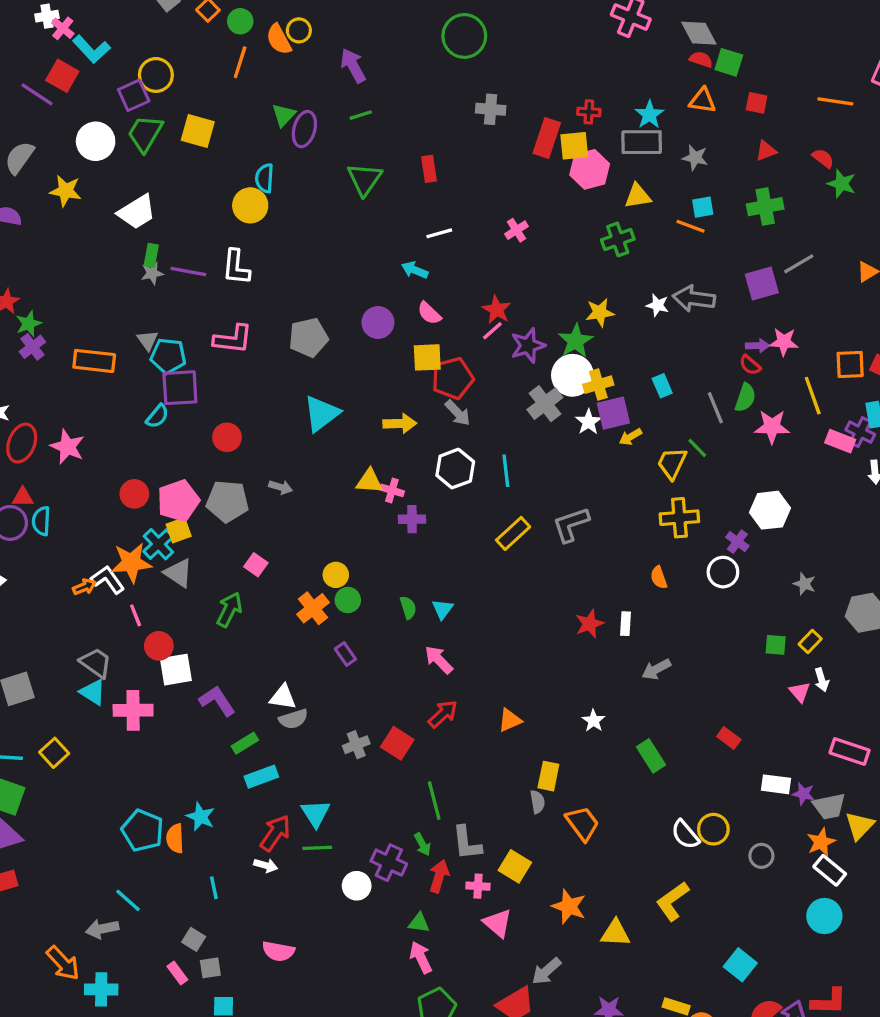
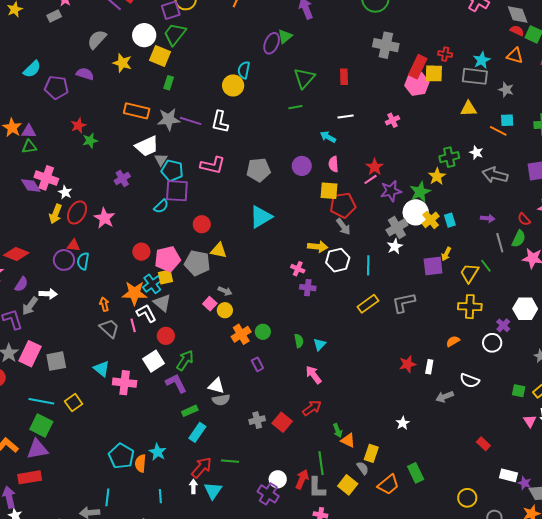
gray cross: (491, 109) -> (386, 45), size x1.4
green triangle: (284, 115) -> (285, 36), moved
green line: (361, 115) -> (295, 107), moved
yellow square: (198, 131) -> (160, 56), moved
pink hexagon: (590, 169) -> (417, 84), moved
white trapezoid: (137, 212) -> (147, 146), moved
green cross: (618, 239) -> (449, 157), moved
green rectangle: (151, 255) -> (169, 83), moved
gray star: (152, 273) -> (169, 119), size x1.6
white star: (658, 305) -> (476, 153), moved
pink semicircle: (429, 313) -> (333, 164), turned 35
yellow star: (600, 313) -> (437, 176), turned -30
purple arrow: (757, 346) -> (488, 218), moved
purple cross: (32, 347) -> (122, 178), moved
orange rectangle: (94, 361) -> (137, 111), moved
yellow cross: (598, 385) -> (431, 220), turned -30
cyan rectangle: (662, 386) -> (450, 220), moved
purple square: (613, 413) -> (433, 266), moved
white star: (588, 422) -> (395, 246), moved
yellow arrow: (400, 423) -> (318, 247), moved
yellow arrow: (630, 437) -> (446, 254), turned -40
yellow triangle: (369, 481) -> (219, 250), moved
gray arrow: (281, 487) -> (225, 291), moved
yellow circle: (336, 575) -> (225, 310), moved
orange semicircle: (659, 577) -> (453, 341), turned 72
white L-shape: (108, 580) -> (146, 313), moved
orange arrow: (84, 587) -> (104, 304), turned -88
green arrow: (229, 610) -> (185, 360), moved
red circle: (159, 646) -> (166, 336), moved
gray trapezoid: (96, 663) -> (109, 328), moved
white square: (176, 670) -> (154, 361), turned -30
orange triangle: (510, 720) -> (348, 440), moved, turned 42
green rectangle: (651, 756) -> (416, 473), moved
cyan rectangle: (261, 777) -> (197, 432), turned -42
green line: (434, 801) -> (321, 463), moved
gray semicircle: (537, 802) -> (363, 468), turned -32
cyan triangle: (316, 813) -> (213, 491), moved
orange trapezoid: (582, 823) -> (388, 485), turned 80
white semicircle: (685, 834) -> (470, 381), moved, turned -36
green arrow: (422, 844) -> (338, 430), moved
green line: (317, 848) -> (230, 461), moved
white arrow: (266, 865) -> (193, 486), turned -112
yellow square: (515, 866) -> (348, 485), moved
red arrow: (439, 876) -> (302, 479), moved
white circle: (357, 886) -> (278, 479), moved
cyan line: (128, 900) -> (107, 497), turned 48

